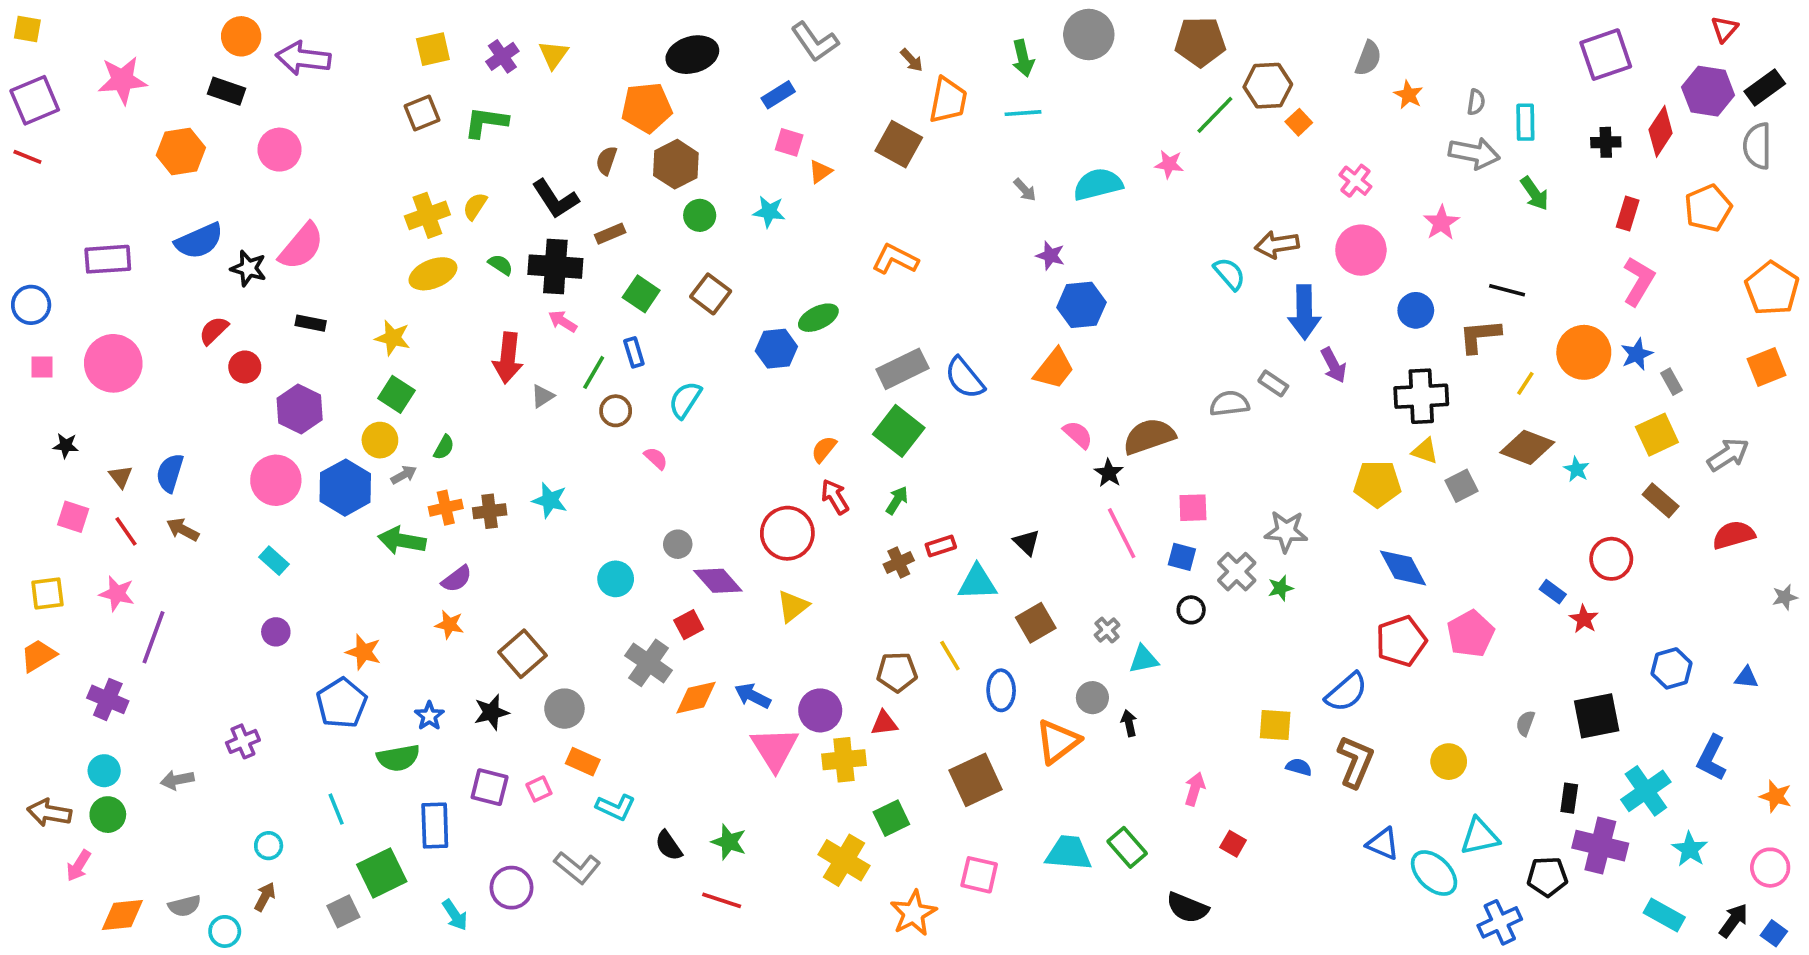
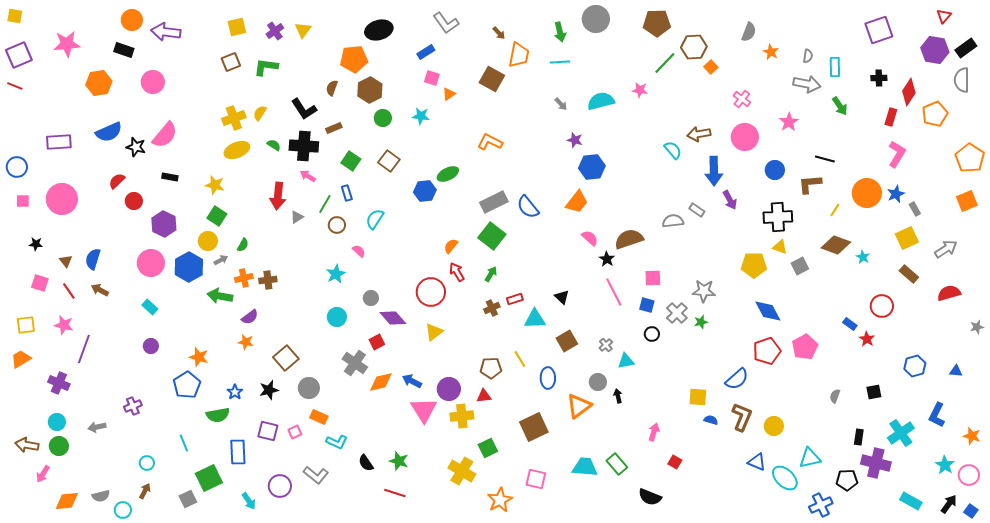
red diamond: (1661, 131) -> (909, 92), moved
cyan star: (550, 500) -> (336, 274), moved, turned 30
black square: (1597, 716) -> (874, 392), size x0.6
yellow circle: (1449, 762) -> (774, 426), moved
cyan star: (1690, 849) -> (945, 465), moved

